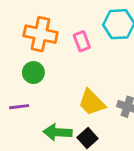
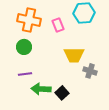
yellow trapezoid: (92, 102) -> (74, 55), moved, turned -45
purple line: (19, 107) -> (25, 74), moved

